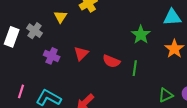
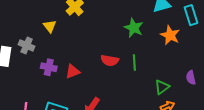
red triangle: (81, 53) -> (73, 72), moved, turned 35
green triangle: (166, 95) -> (162, 87), moved

